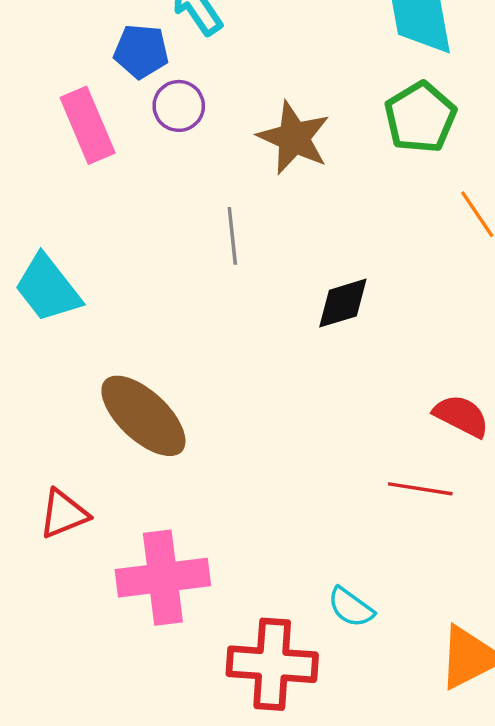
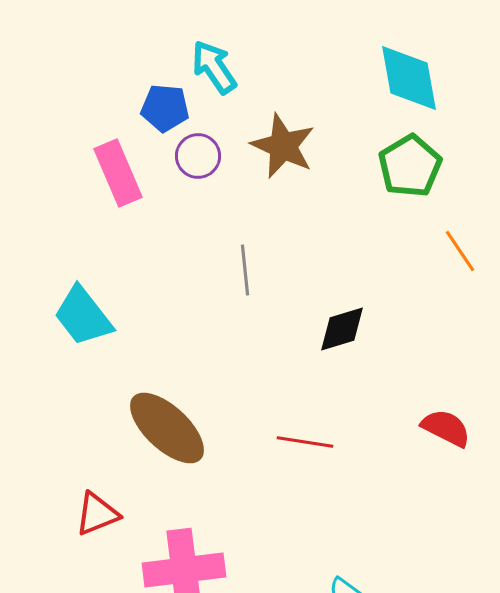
brown star: (294, 138) -> (283, 146), moved
red line: (420, 489) -> (305, 442), moved

